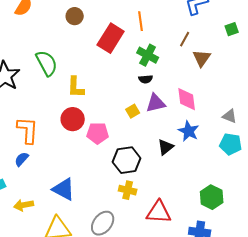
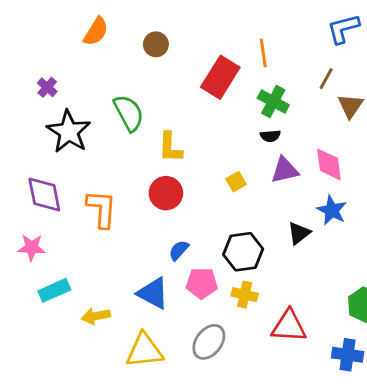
brown circle: (75, 16) -> (156, 44), moved
yellow square: (133, 111) -> (236, 182), moved
pink pentagon: (98, 133) -> (202, 283), moved
blue semicircle: (22, 159) -> (179, 250), moved

